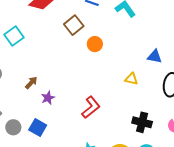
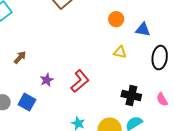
orange circle: (95, 44) -> (116, 19), moved
purple star: (48, 98) -> (47, 80), moved

